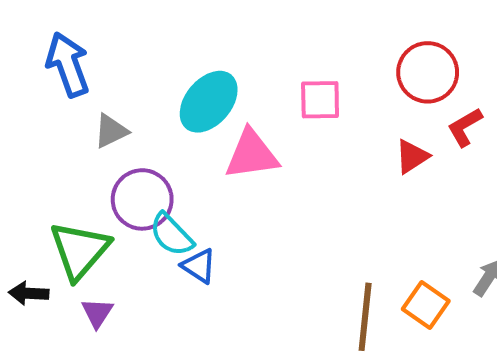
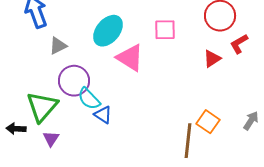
pink triangle: (252, 154) -> (130, 58), turned 40
orange square: (426, 305) -> (208, 122), moved

